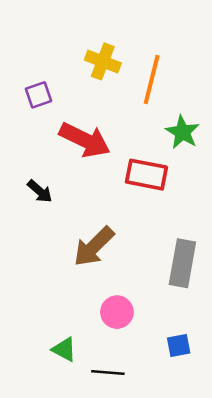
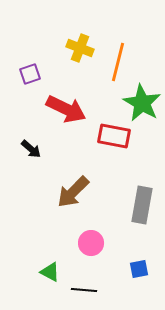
green star: (182, 132) -> (142, 103), size x1.4

